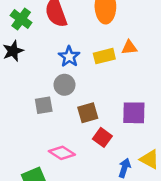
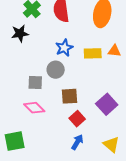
purple square: (134, 113) -> (107, 104), turned 35
pink diamond: (62, 153) -> (34, 108), moved
blue arrow: (125, 168) -> (77, 142), moved

